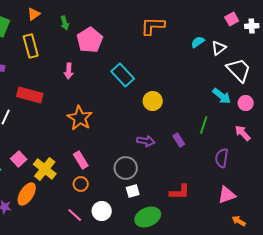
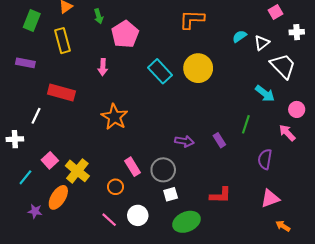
white cross: (252, 26) -> (297, 32), moved
yellow circle: (153, 101) -> (198, 68), moved, size x1.4
pink circle: (246, 103) -> (297, 109), moved
pink rectangle: (81, 160) -> (132, 167), moved

